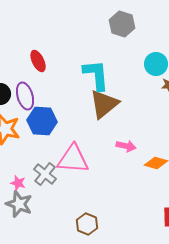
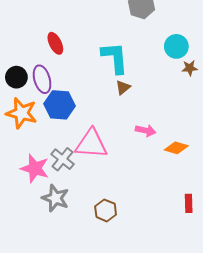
brown triangle: (104, 104) -> (123, 87), size x0.5
pink star: (18, 183) -> (35, 168), size x1.8
gray star: (19, 204) -> (55, 198), moved

